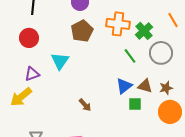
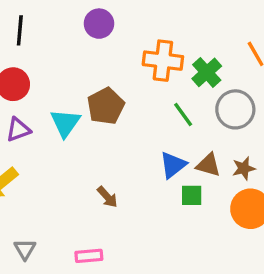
brown pentagon: (82, 31) -> (106, 106), moved
purple triangle: (32, 74) -> (18, 130), moved

